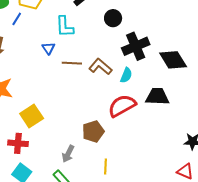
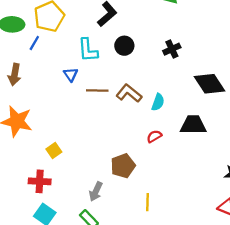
black circle: (113, 18) -> (124, 46), moved
black cross: (136, 46) -> (172, 49), moved, size x0.6
red semicircle: (122, 106) -> (154, 136), size x0.5
yellow square: (32, 116) -> (54, 151), size x0.6
yellow line: (105, 166) -> (147, 202), moved

